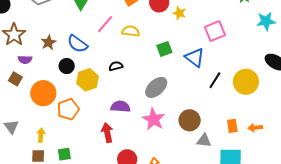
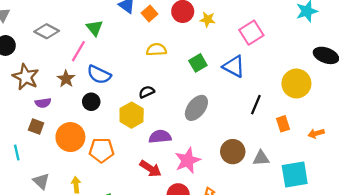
pink line: (105, 24) -> (78, 51), moved
yellow hexagon: (88, 80) -> (132, 115), moved
black line: (215, 80) -> (256, 105), moved
orange pentagon: (68, 109) -> (102, 150), turned 30
pink star: (154, 119) -> (188, 160), moved, turned 30
brown circle: (190, 120) -> (233, 152), moved
orange rectangle: (232, 126) -> (283, 124), moved
red arrow: (107, 133) -> (150, 169), turned 144

